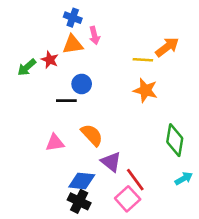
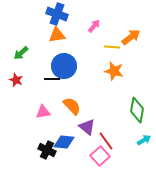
blue cross: (73, 18) -> (57, 14), size x1.5
pink arrow: (94, 35) -> (94, 26), moved, turned -128
red star: (50, 60) -> (16, 80), moved
blue circle: (82, 84) -> (64, 66), size x1.6
black cross: (79, 201) -> (47, 150), moved

